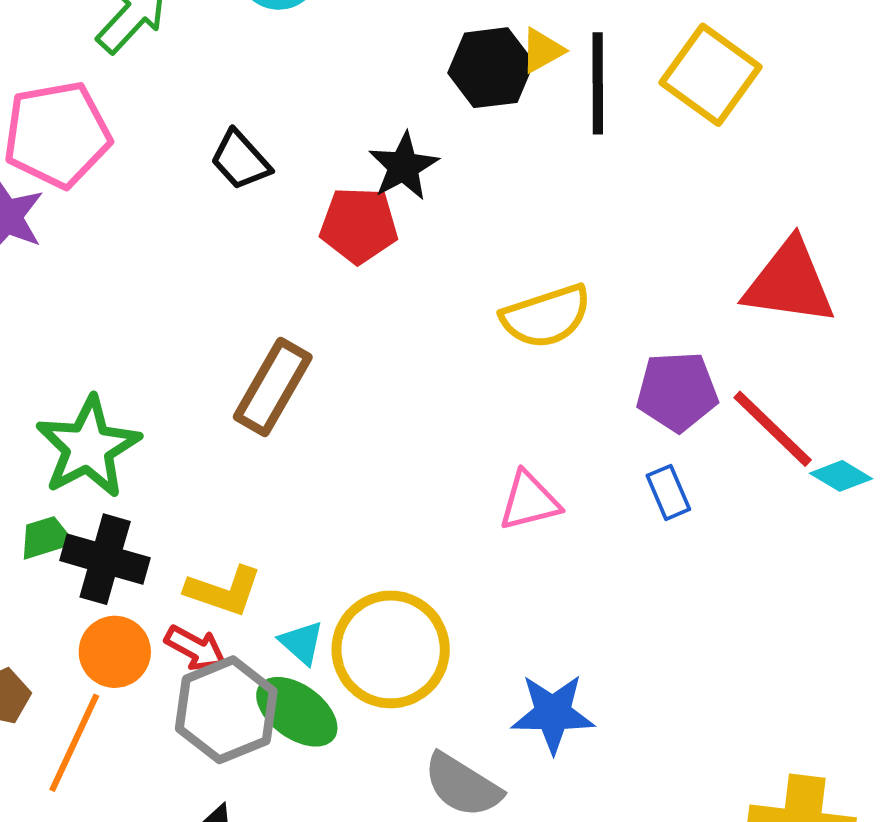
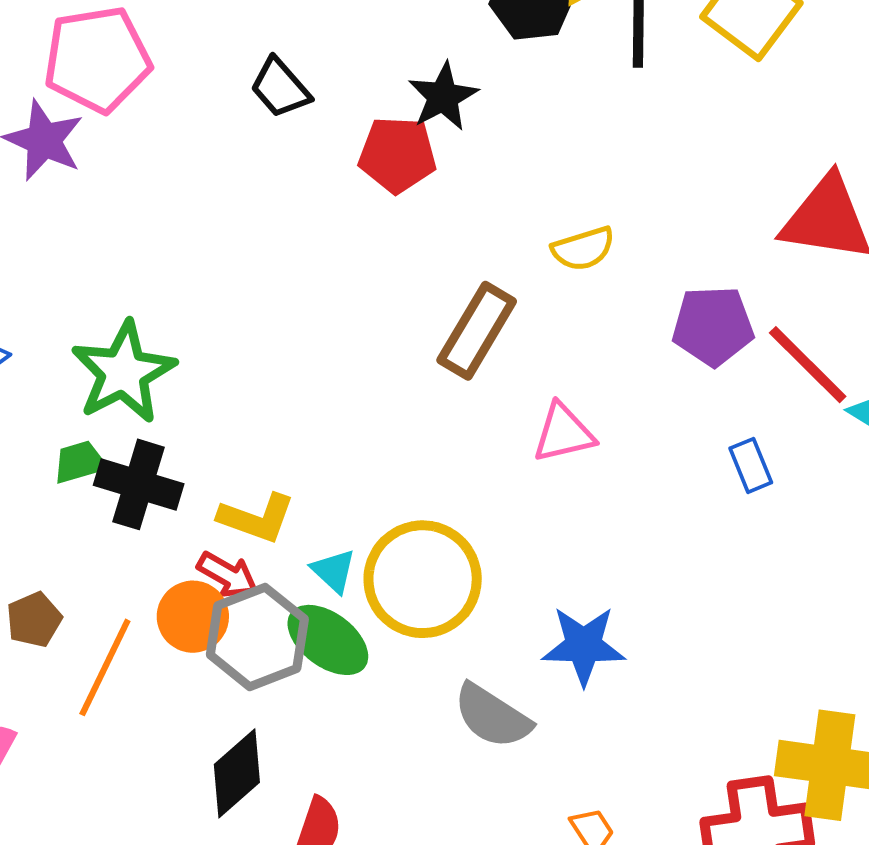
yellow semicircle: (546, 316) -> (583, 249), size x0.7
brown rectangle: (273, 387) -> (477, 331), moved
blue rectangle: (668, 492) -> (751, 465), moved
orange circle: (115, 652) -> (193, 617), moved

